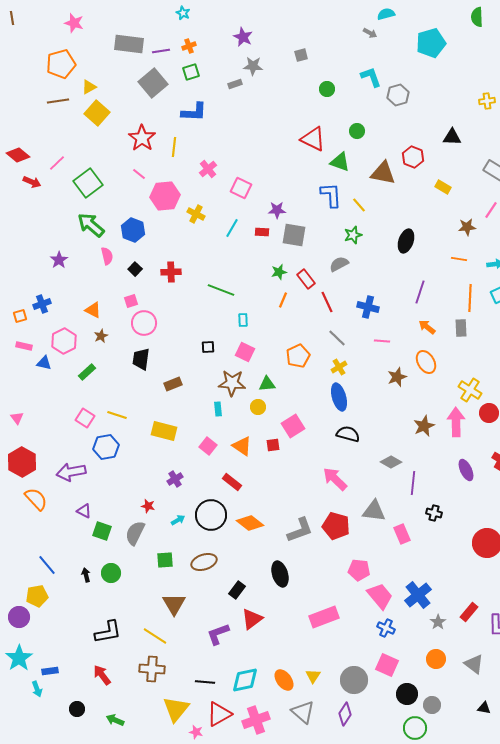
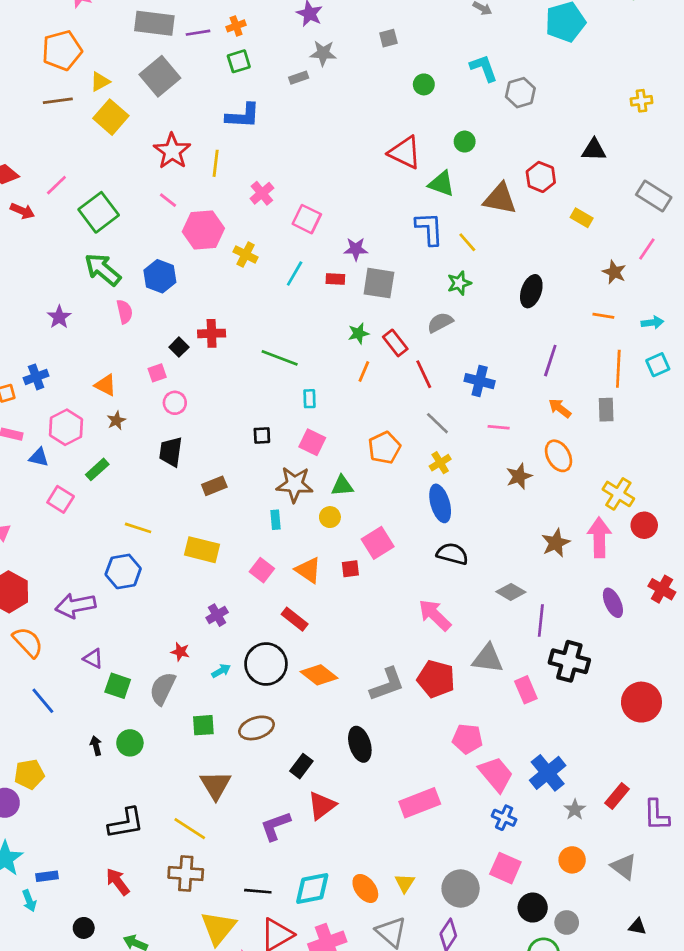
gray square: (153, 83) -> (160, 76), moved
brown star: (467, 227) -> (614, 272), turned 30
black square: (135, 269) -> (179, 347), moved
pink circle: (144, 323) -> (175, 403), size x0.7
pink square: (85, 418) -> (61, 499), moved
black cross: (434, 513) -> (569, 661), size x1.8
blue line: (47, 565) -> (43, 701), moved

